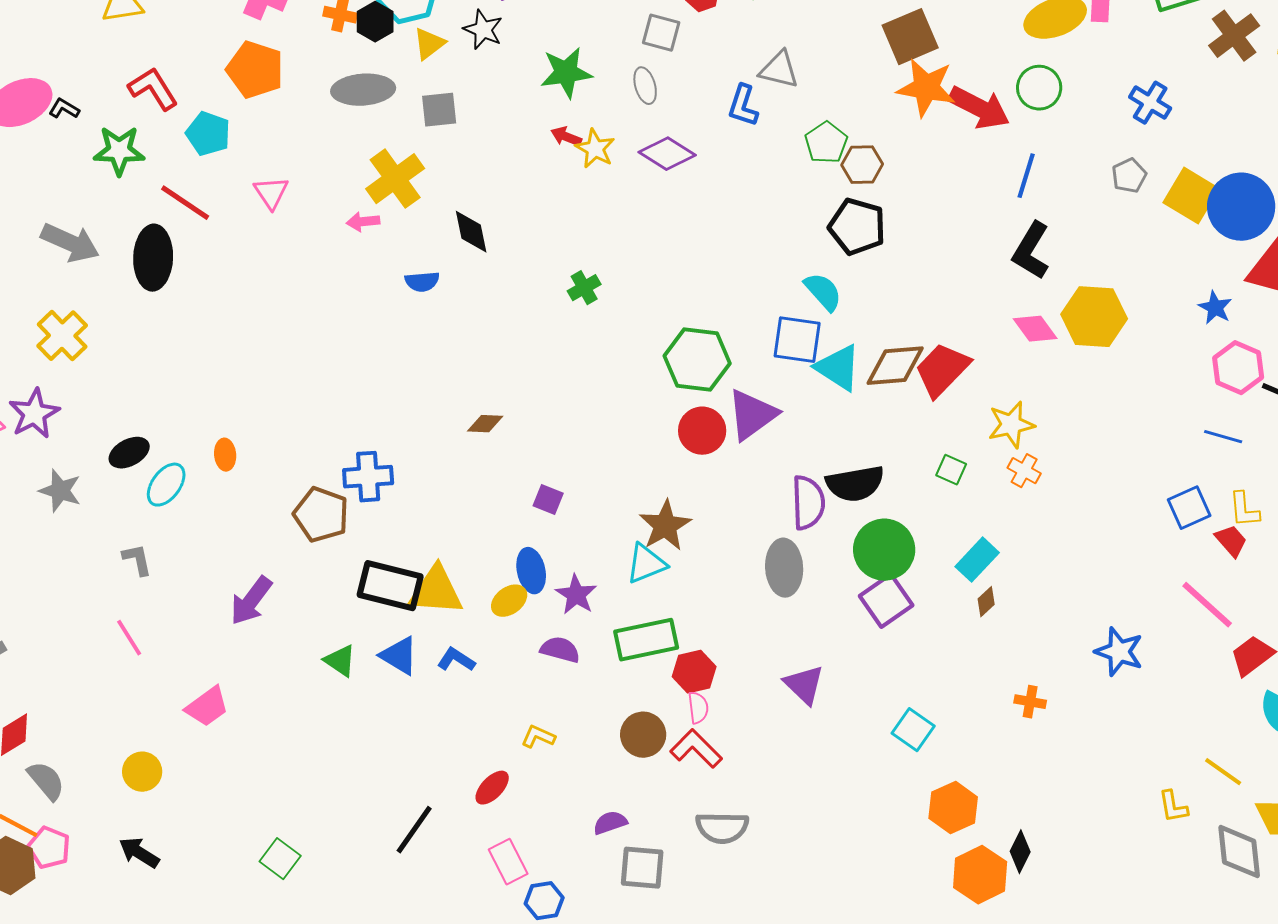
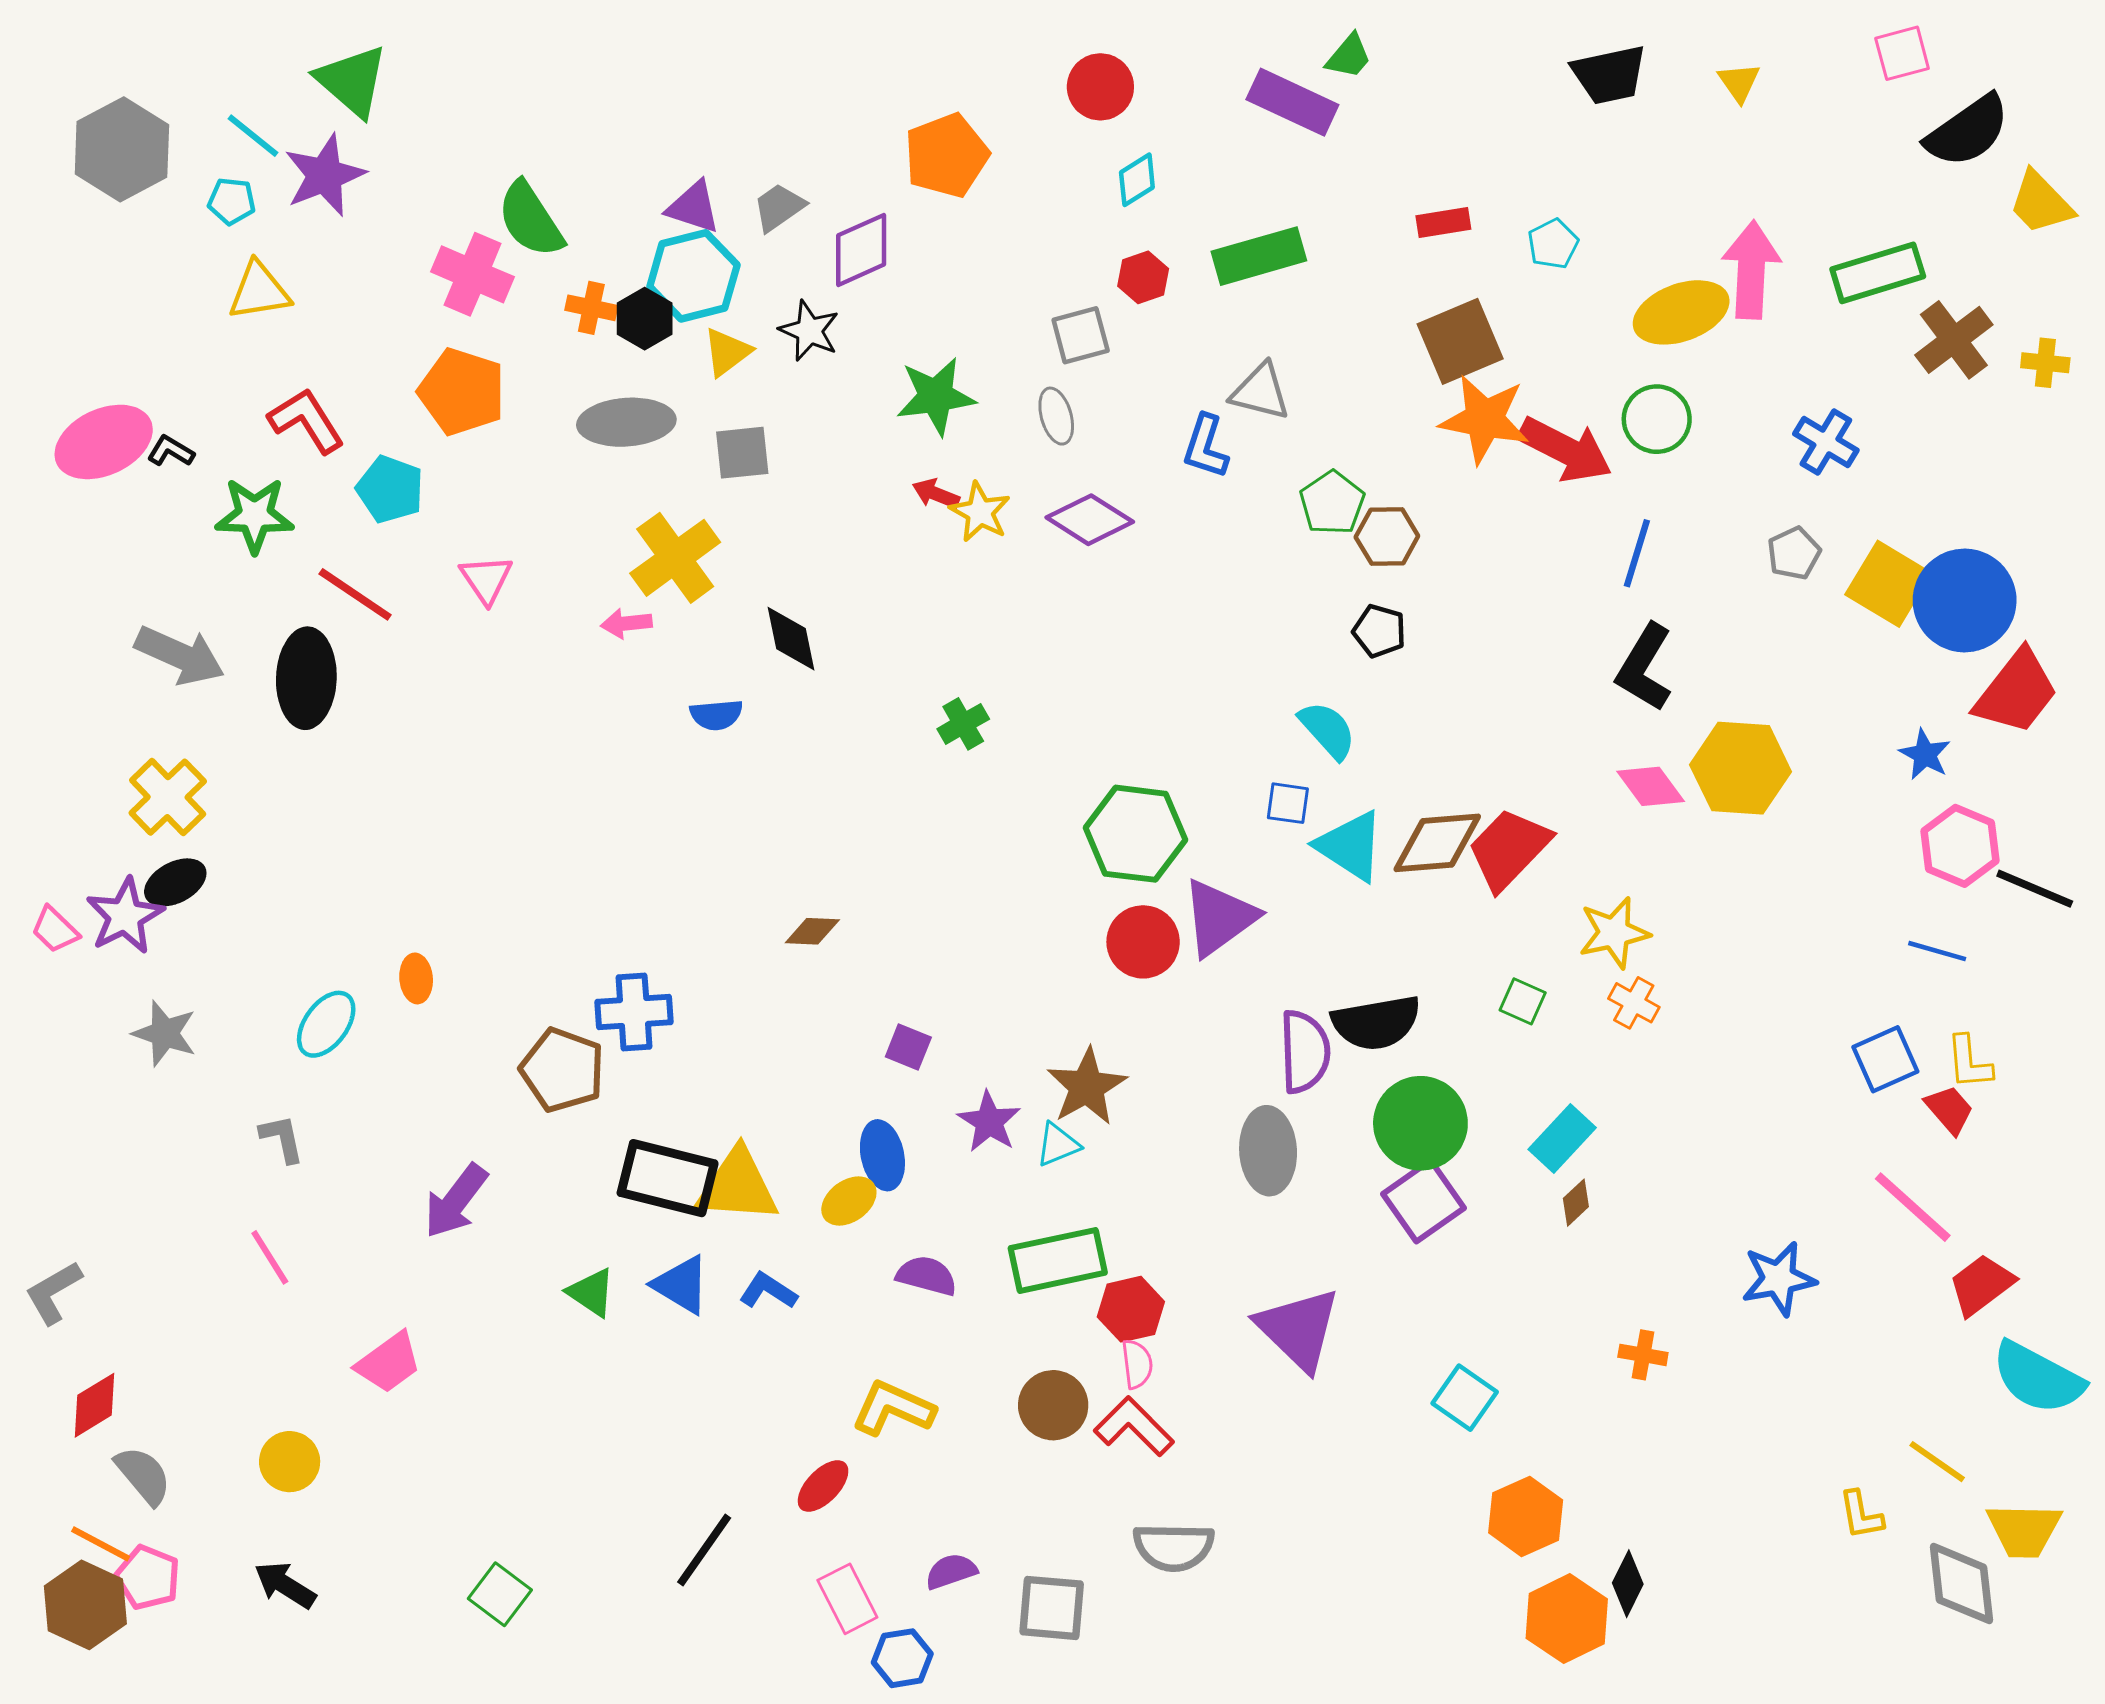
gray square: (661, 33) -> (1081, 335), turned -30
black pentagon: (857, 227) -> (1379, 631), size x0.6
blue square: (797, 340) -> (1288, 803), size x0.6
black ellipse: (129, 453) -> (175, 882), moved
cyan triangle: (646, 564) -> (1058, 1145), size x0.7
purple star: (576, 595) -> (989, 1122), moved
blue star: (1119, 652) -> (1779, 1279), turned -30
purple triangle: (804, 685) -> (1299, 1329), size x1.4
yellow L-shape: (538, 737) -> (893, 1408), size x1.6
purple semicircle: (610, 823) -> (951, 1571), moved

